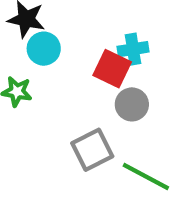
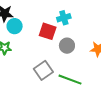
cyan cross: (133, 49) -> (64, 18), moved
gray circle: (132, 104) -> (67, 46), moved

